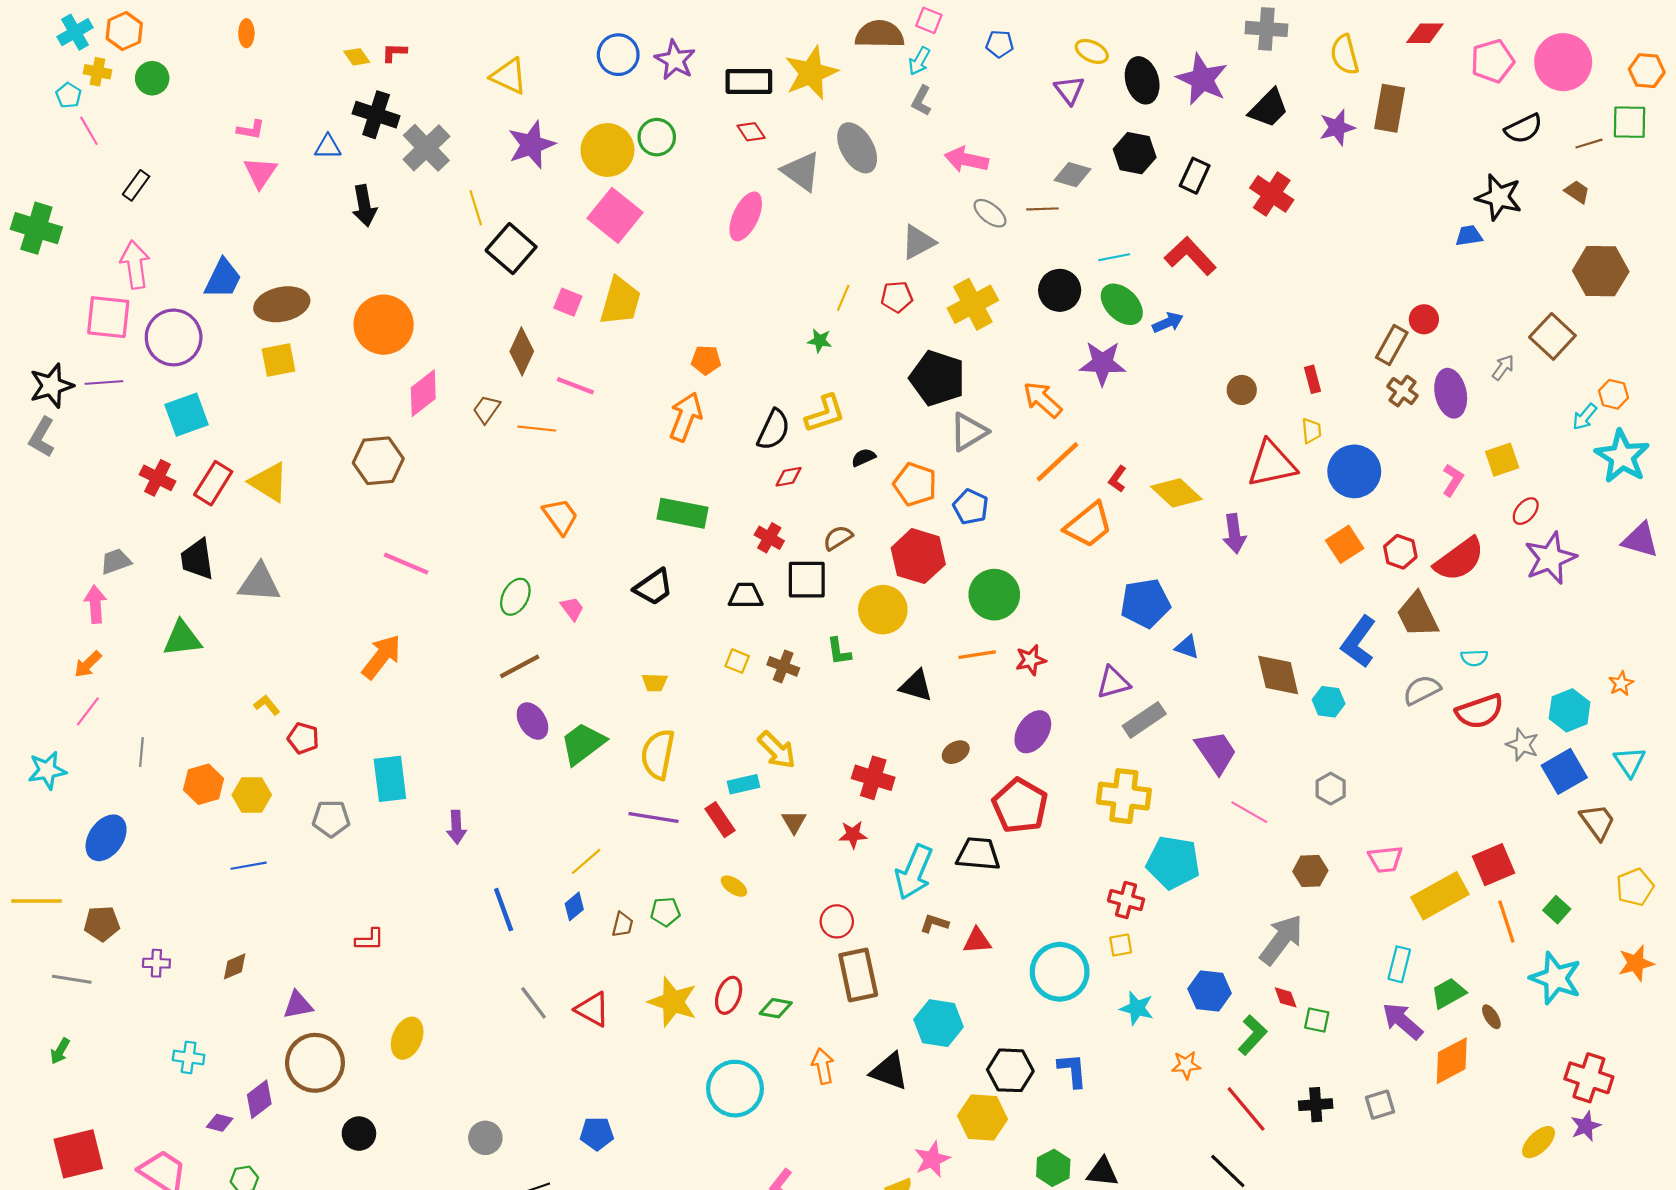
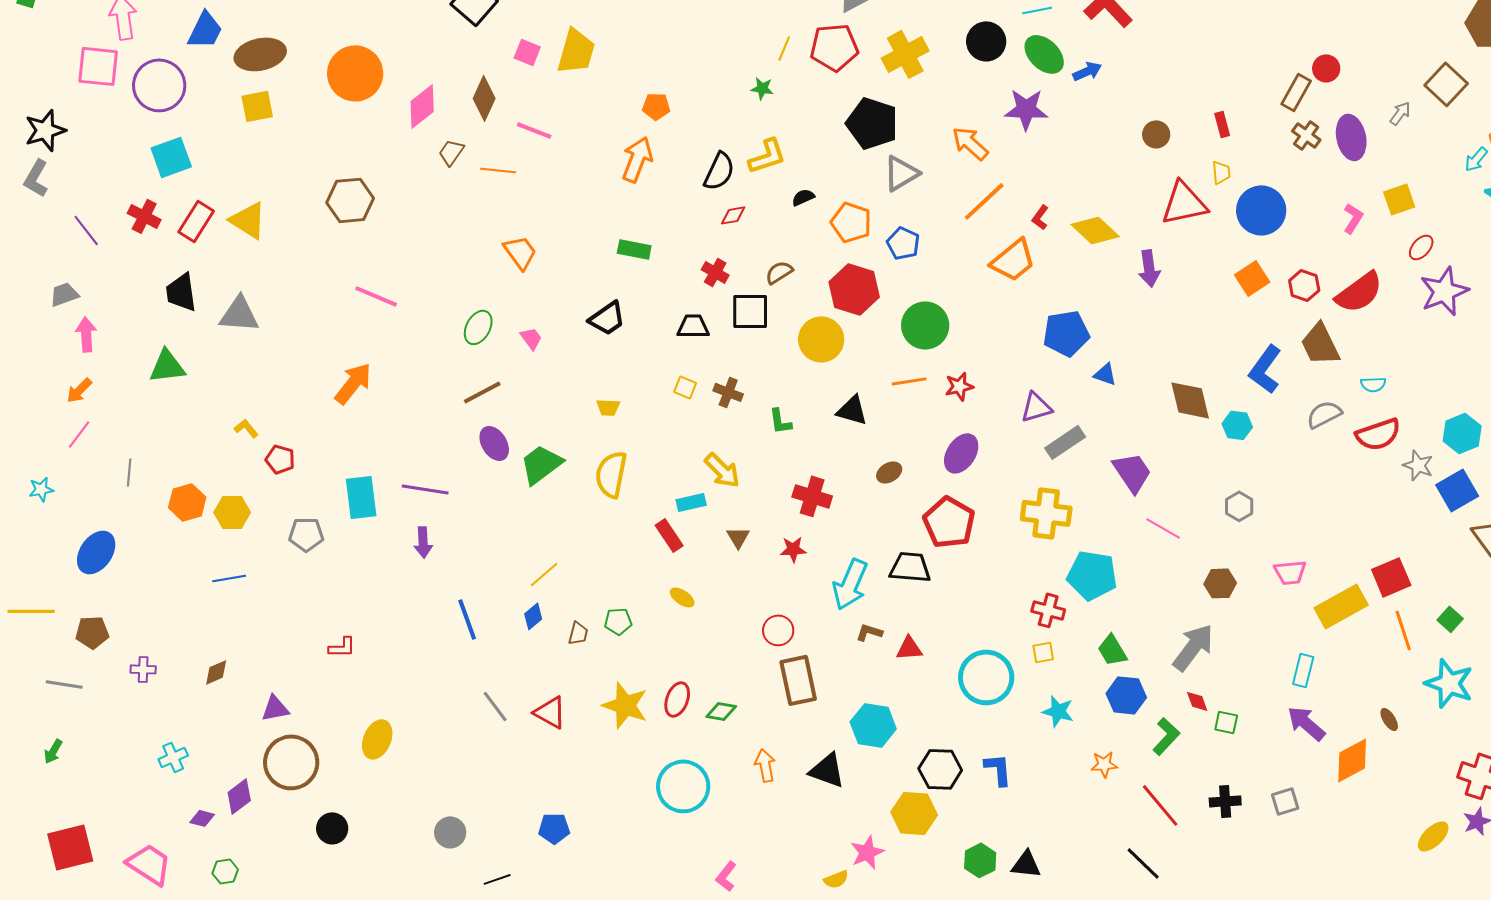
red pentagon: (897, 297) -> (834, 47), size x1.6
purple line: (104, 382) -> (86, 230), moved, turned 56
pink diamond: (423, 393) -> (422, 106), moved
green rectangle: (682, 513) -> (634, 249), size x0.7
gray trapezoid: (116, 561) -> (64, 294), moved
green L-shape: (839, 651) -> (780, 421), moved
cyan star: (47, 770) -> (41, 489), size x0.7
purple line: (654, 817) -> (425, 489), moved
green trapezoid: (1449, 993) -> (1112, 650), moved, turned -92
cyan cross: (189, 1057) -> (173, 757), turned -32

